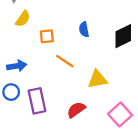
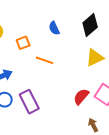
yellow triangle: (98, 79) -> (95, 58), moved
red semicircle: (76, 110) -> (81, 97), moved

